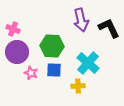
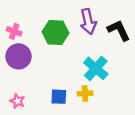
green hexagon: (52, 46) -> (56, 32), moved
blue square: (54, 70) -> (59, 97), moved
pink star: (31, 73) -> (17, 101), moved

